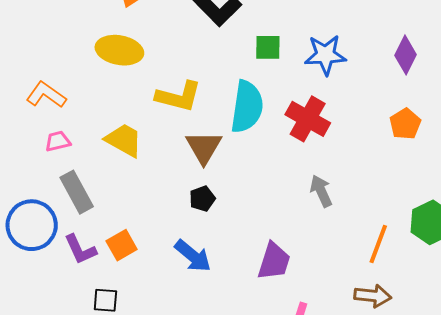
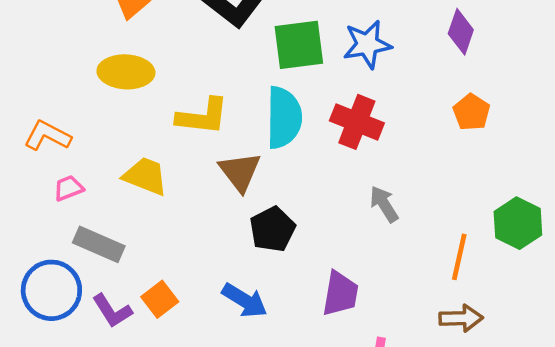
green square: (268, 47) -> (299, 45), size x1.6
gray rectangle: (77, 192) -> (99, 244), turned -30
black pentagon: (202, 199) -> (272, 229), moved, size x1.5

